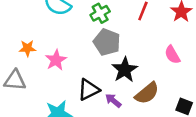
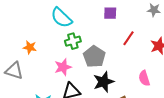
green cross: (100, 13) -> (73, 41), moved
pink star: (56, 60) -> (63, 67), moved

